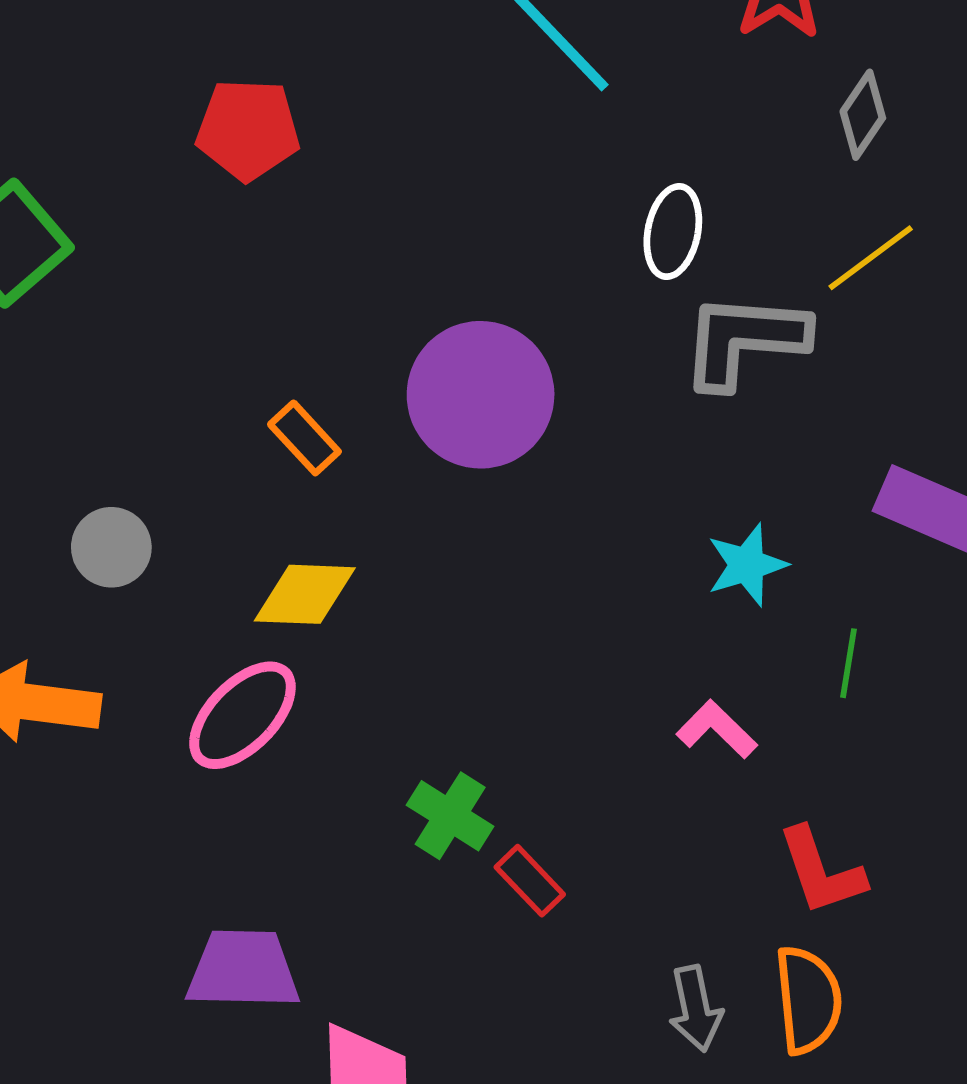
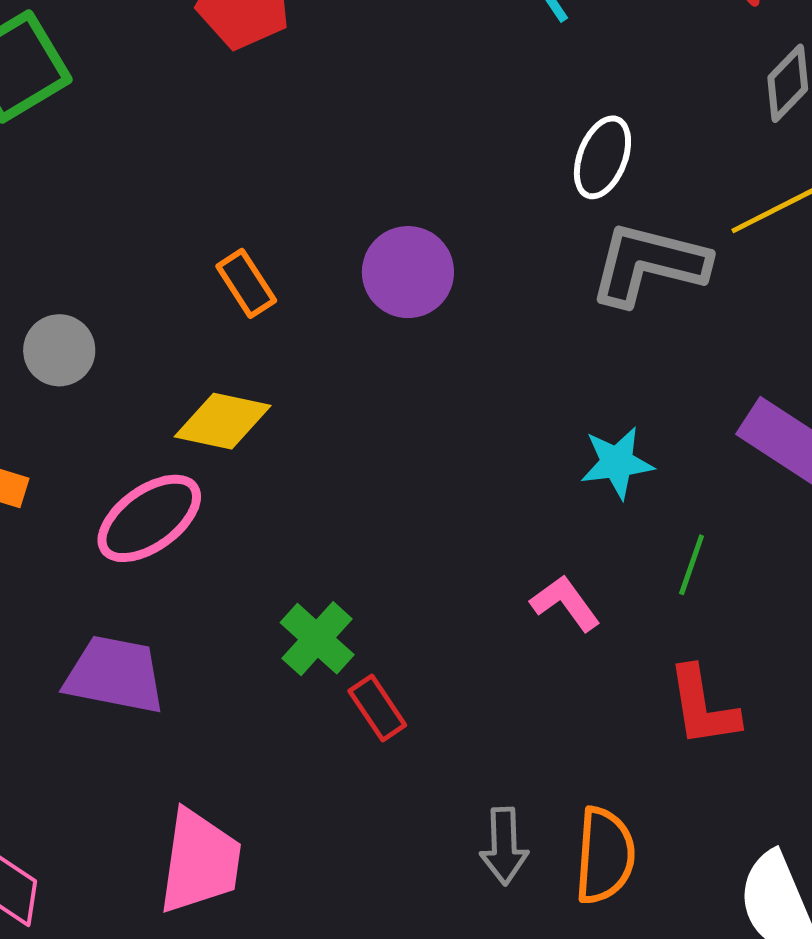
purple circle: (481, 395) -> (408, 272), size x0.7
red L-shape: (821, 871) -> (703, 707), moved
purple trapezoid: (243, 969) -> (115, 675), moved

